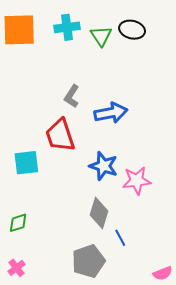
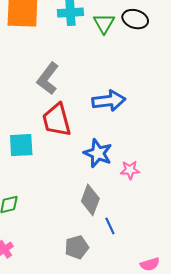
gray L-shape: (72, 96) -> (48, 78), moved, size x1.4
pink star: (137, 181) -> (130, 170), size x0.7
gray pentagon: (88, 261) -> (77, 247), size x0.7

